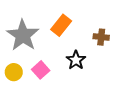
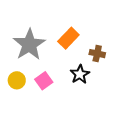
brown cross: (101, 37) -> (97, 54), moved

